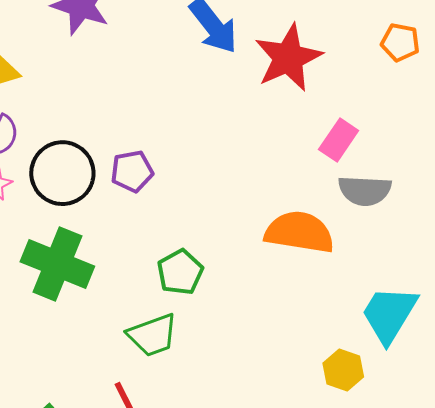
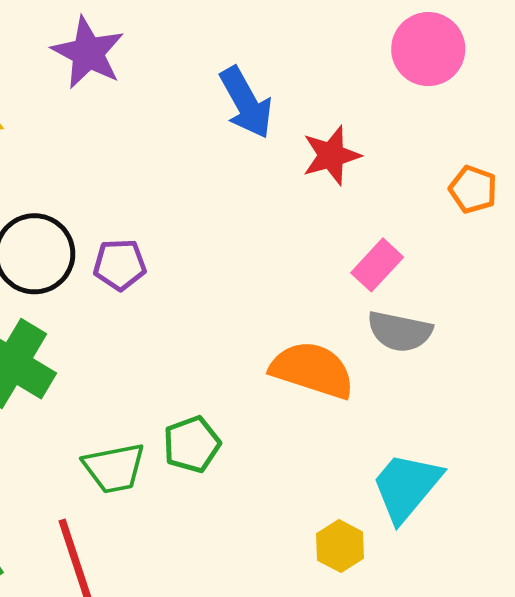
orange pentagon: (400, 42) -> (473, 189), moved
red star: (288, 58) -> (331, 155), size x0.7
green pentagon: (180, 272) -> (192, 444), moved

